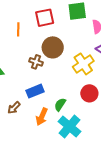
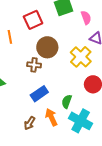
brown arrow: (14, 108) -> (30, 123), moved
orange arrow: (42, 117) -> (51, 117), turned 144

